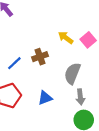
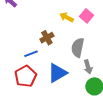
blue line: (14, 63) -> (31, 54), moved, turned 32
blue triangle: (45, 98) -> (57, 73), size x1.5

